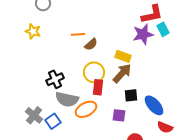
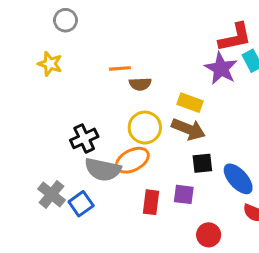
purple star: (143, 34) -> (221, 68), turned -30
brown semicircle: (91, 44) -> (140, 84), turned 40
brown arrow: (122, 73) -> (188, 129), turned 70
red rectangle: (98, 87) -> (151, 202), moved
orange ellipse: (86, 109) -> (132, 160), moved

